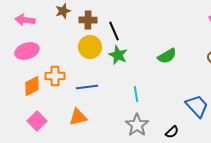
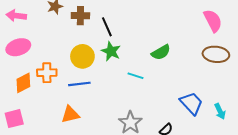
yellow circle: (90, 47) -> (82, 56), moved
cyan line: (136, 94) -> (135, 76), moved, turned -63
pink square: (37, 121) -> (14, 119), moved, turned 30

